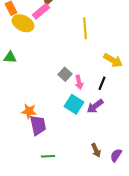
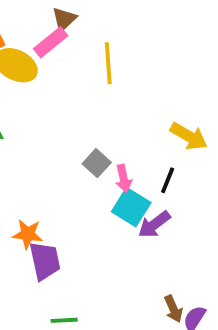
yellow line: (85, 28) -> (108, 63), moved
cyan square: (74, 104) -> (131, 207), moved
brown arrow: (96, 150) -> (173, 309), moved

